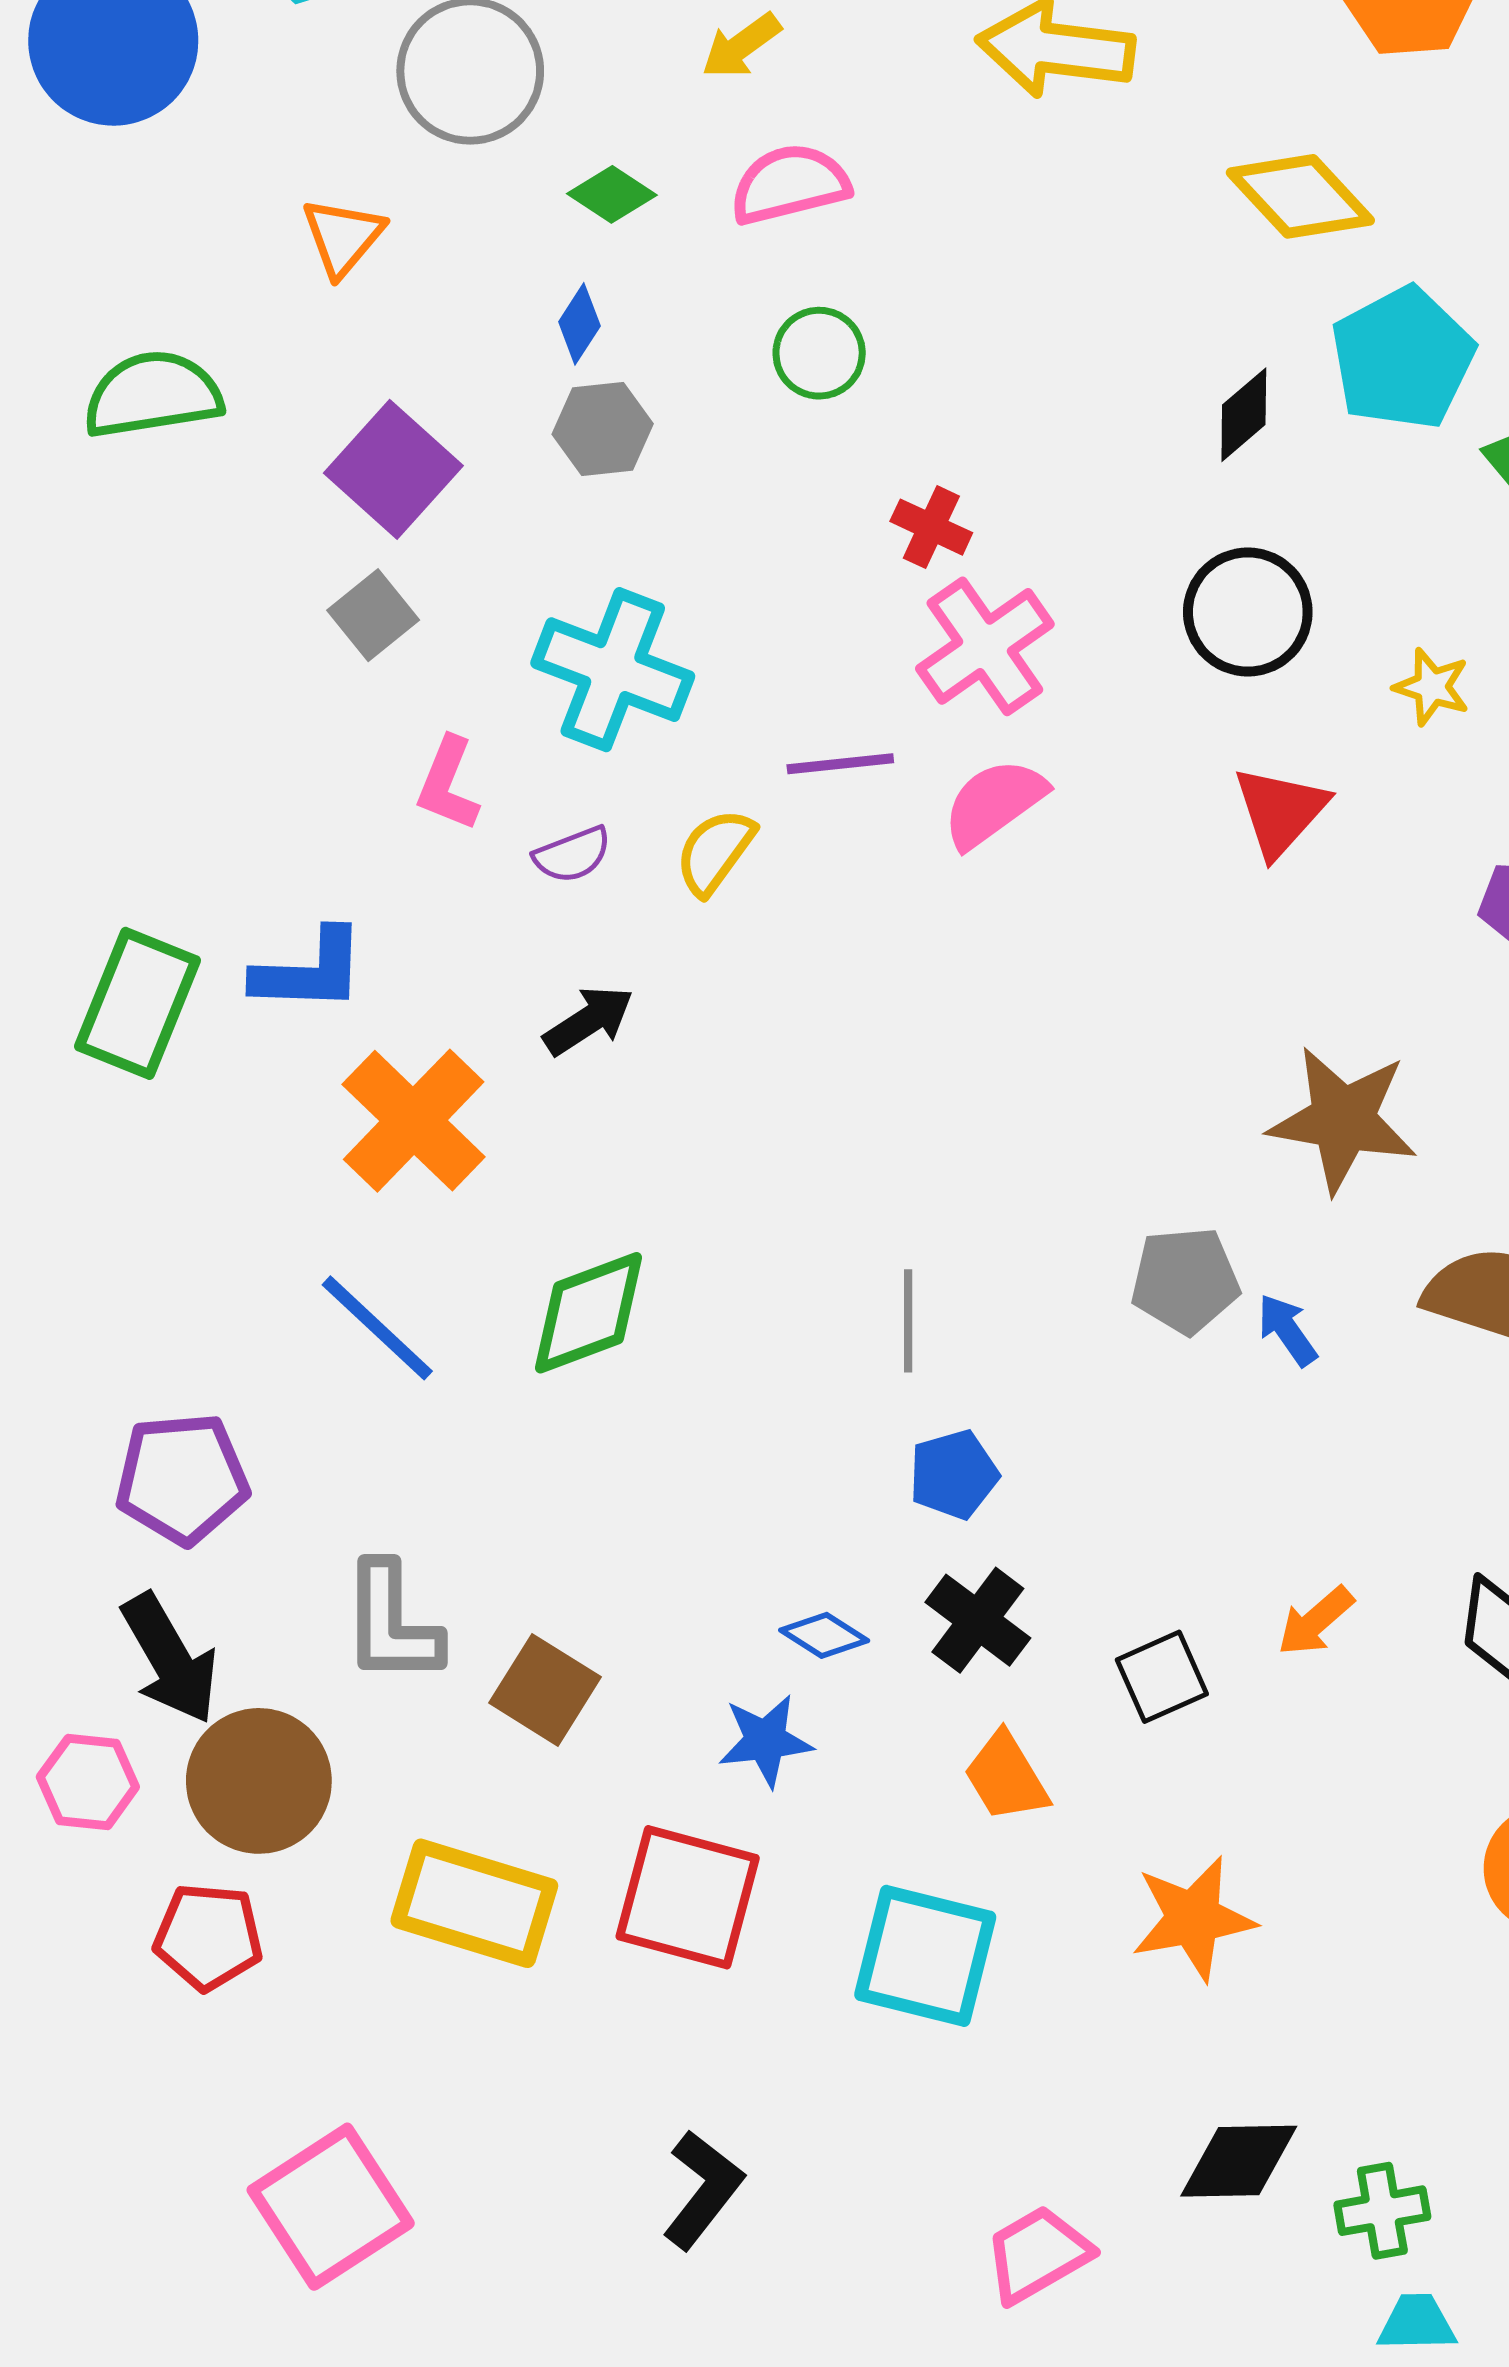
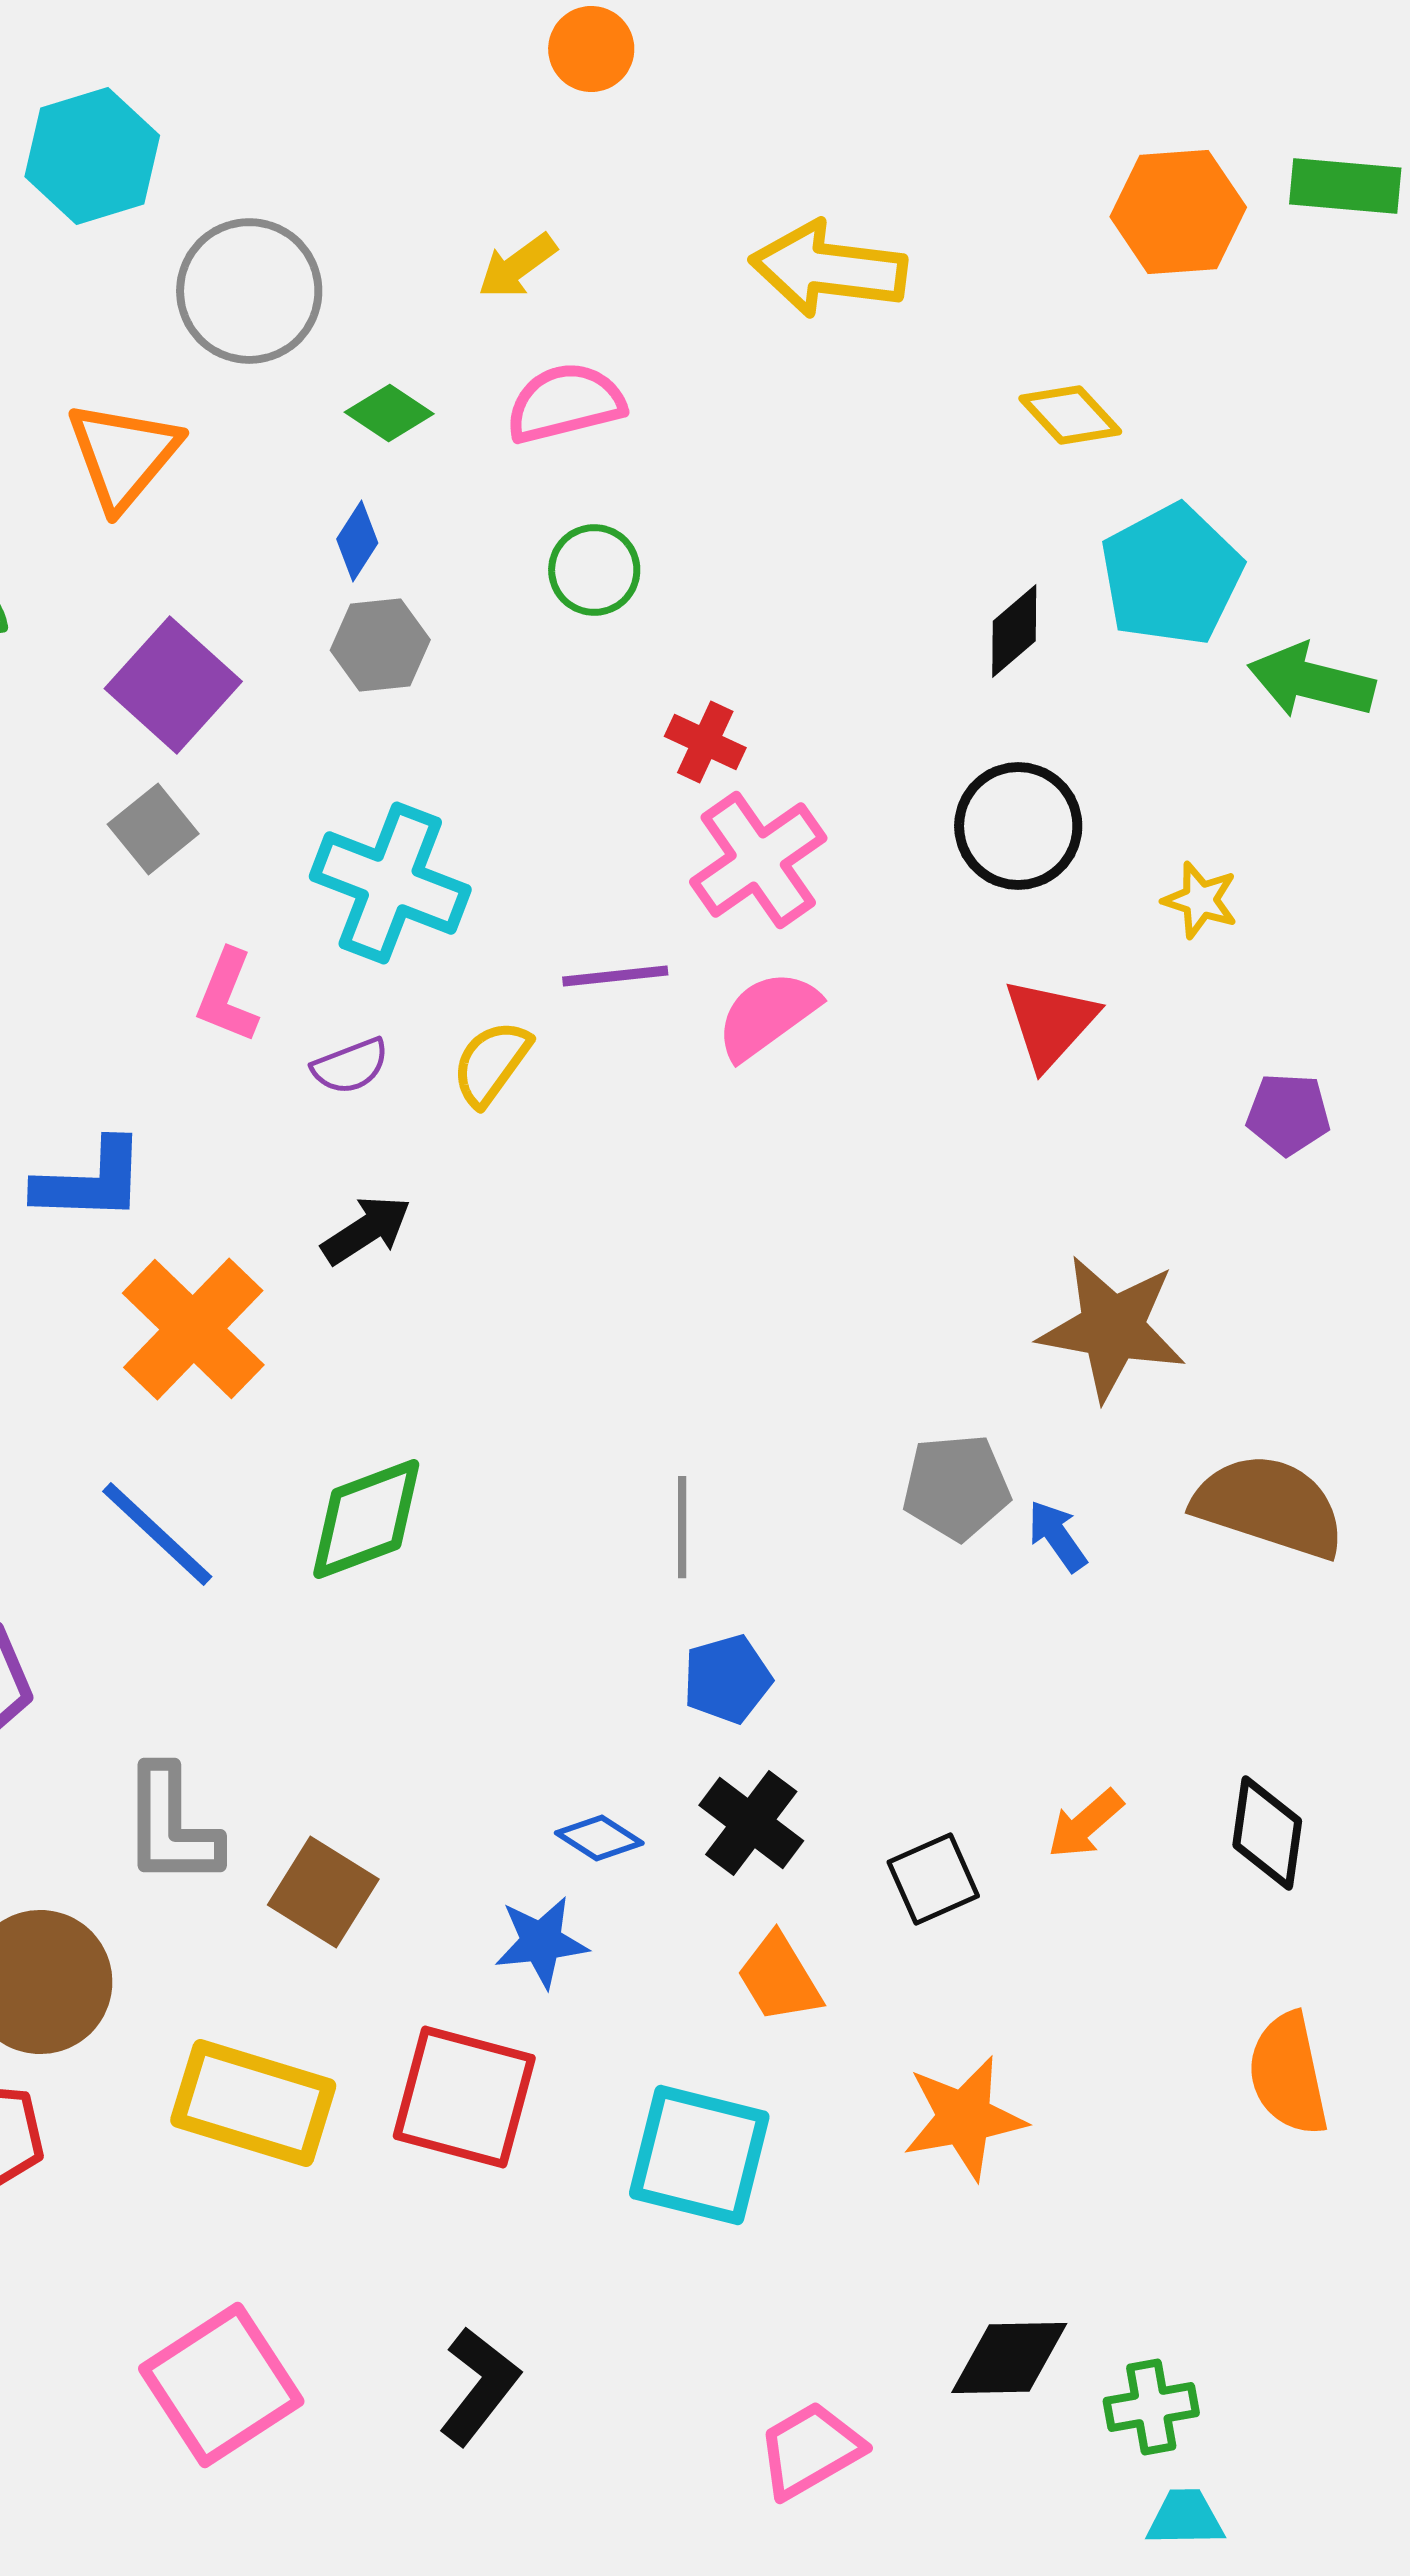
yellow diamond: (1300, 196) -> (1070, 415), size x0.7
orange triangle: (343, 237) -> (123, 455), size x1.4
pink square: (331, 2207) -> (221, 2385), moved

